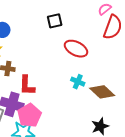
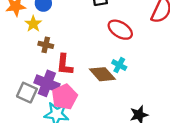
brown diamond: (102, 92) -> (102, 74), moved

